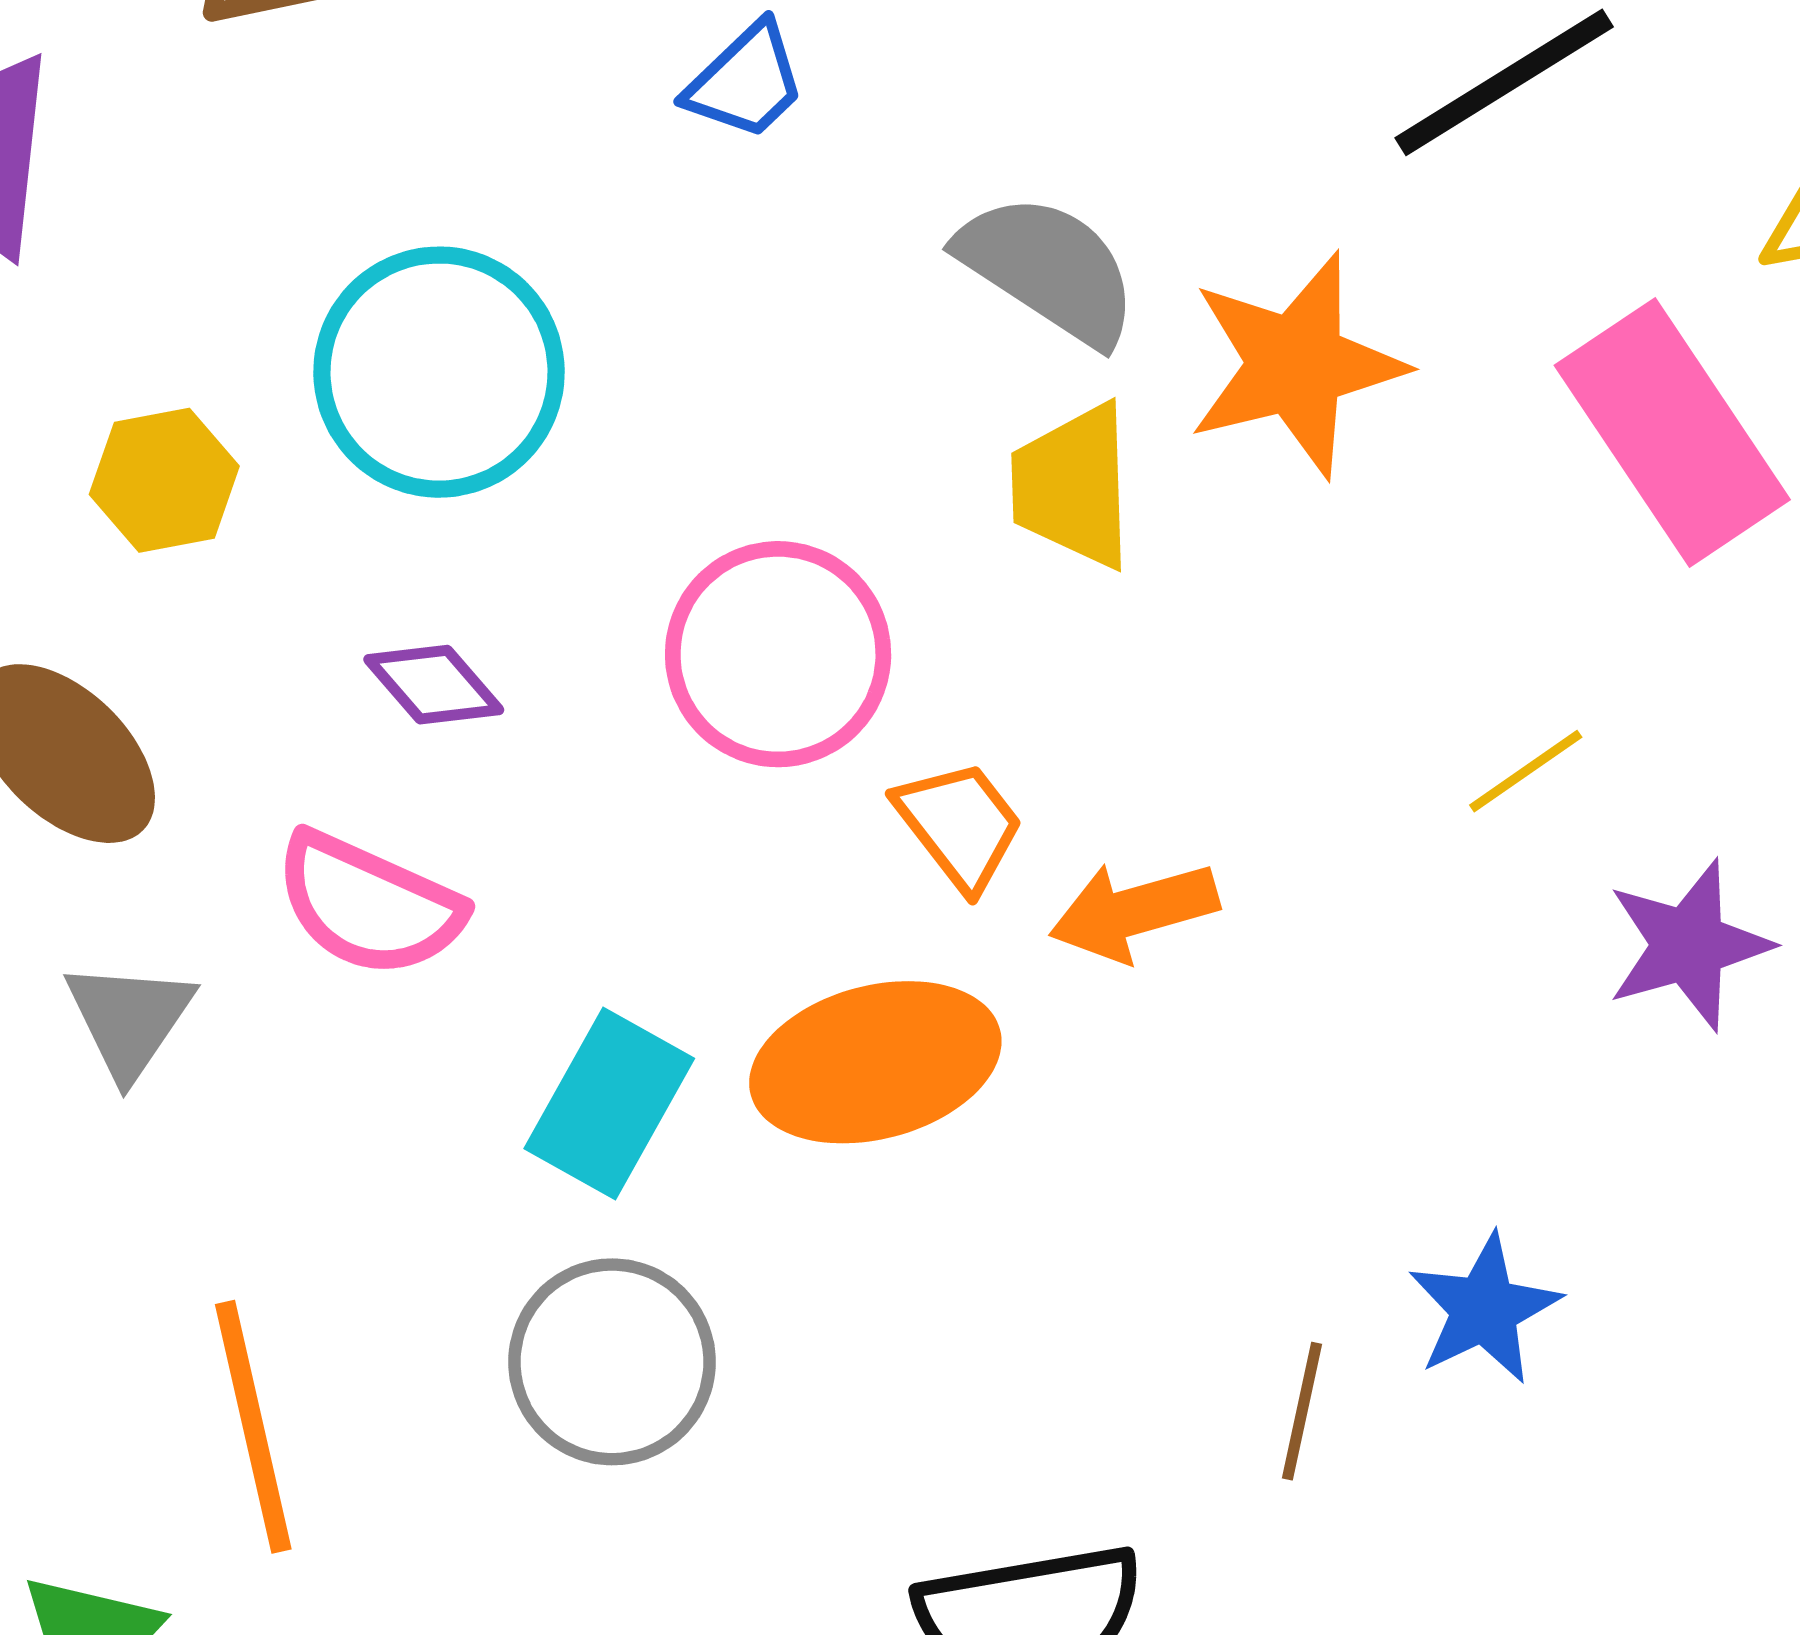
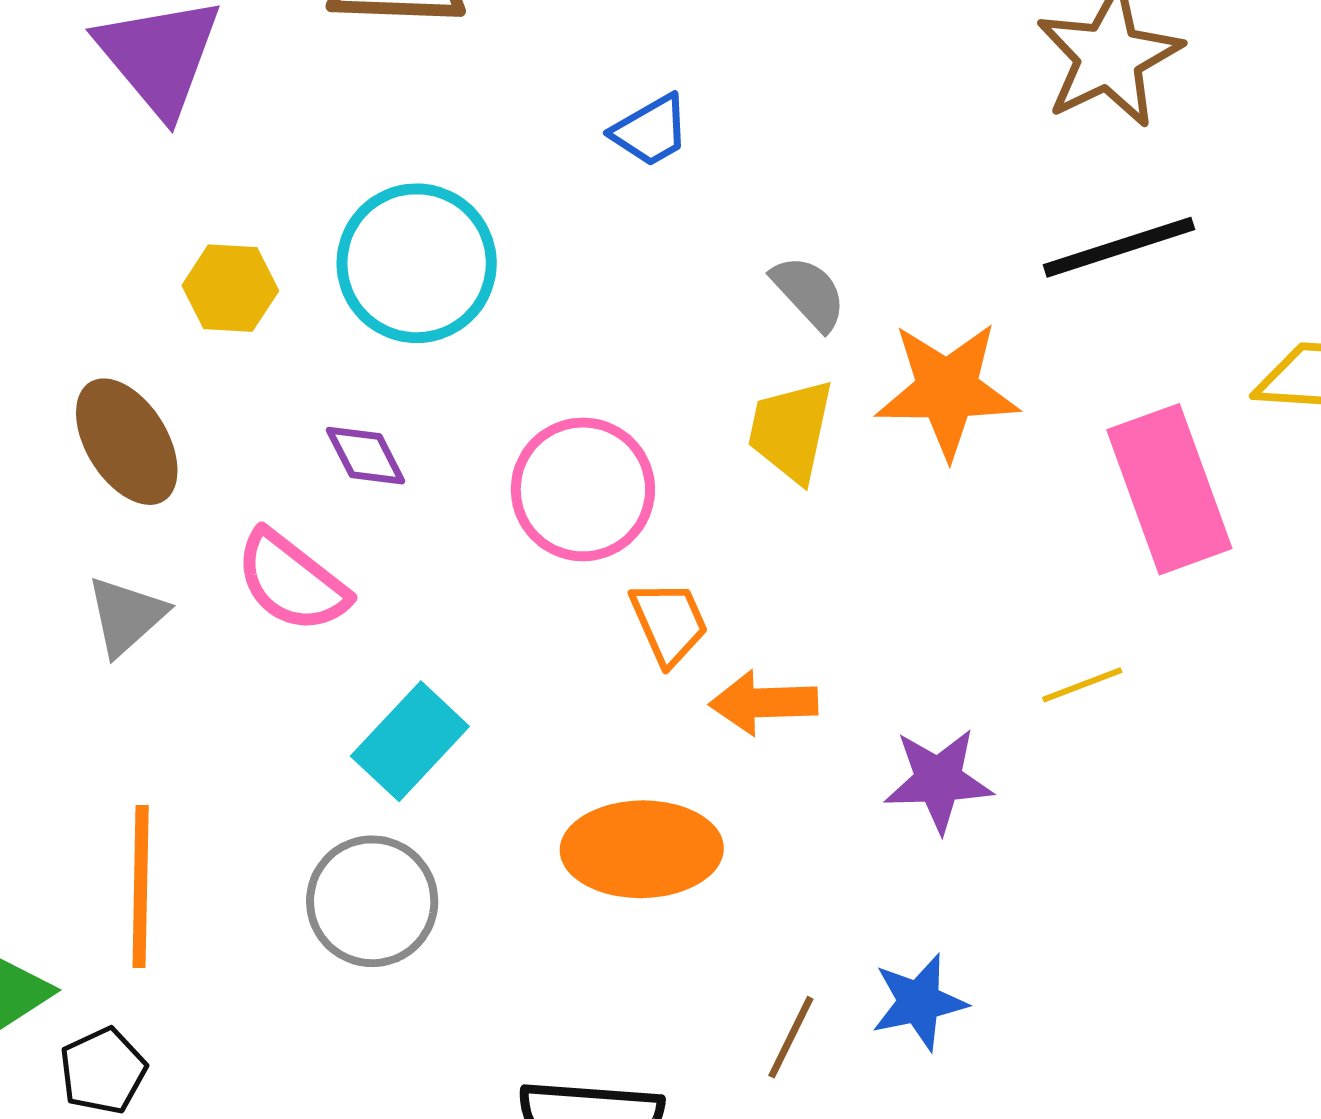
gray semicircle: (1048, 269) -> (809, 293), size x0.7
yellow line: (1526, 771) -> (1082, 685), moved
purple star: (1689, 945) -> (938, 780), moved
orange ellipse: (875, 1062) -> (642, 849), moved

